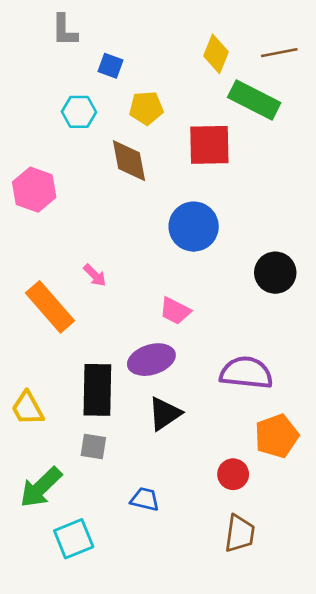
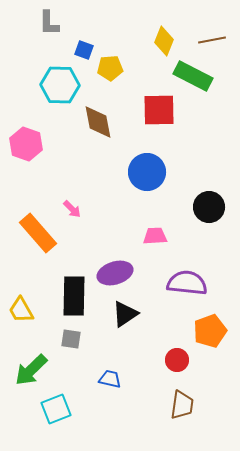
yellow pentagon: (146, 108) -> (110, 68), moved
cyan hexagon: (79, 112) -> (60, 85), size x1.5
pink trapezoid: (175, 311) -> (155, 236), moved, turned 150

